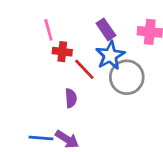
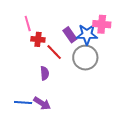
purple rectangle: (106, 29) -> (70, 35), moved
blue star: (110, 55) -> (87, 34), moved, turned 30

